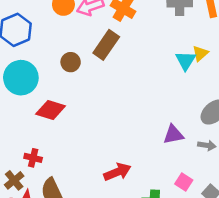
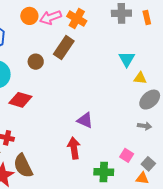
yellow triangle: (200, 53) -> (140, 78), moved, turned 48
purple triangle: (173, 135) -> (85, 120), moved, turned 36
red arrow: (117, 172) -> (74, 148), turned -75

